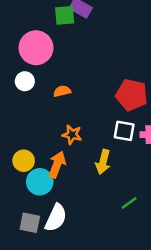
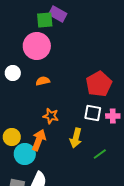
pink circle: (36, 48) -> (37, 46), moved
red pentagon: (132, 95) -> (99, 84), turned 30
green line: (129, 203) -> (100, 154), moved

